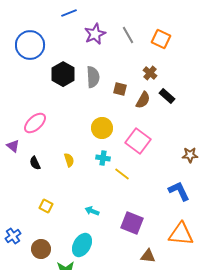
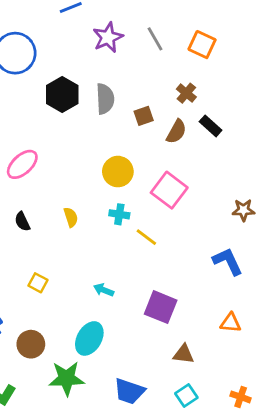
brown square: (120, 89) -> (144, 116), turned -32
orange triangle: (181, 234) -> (231, 323), size x0.6

